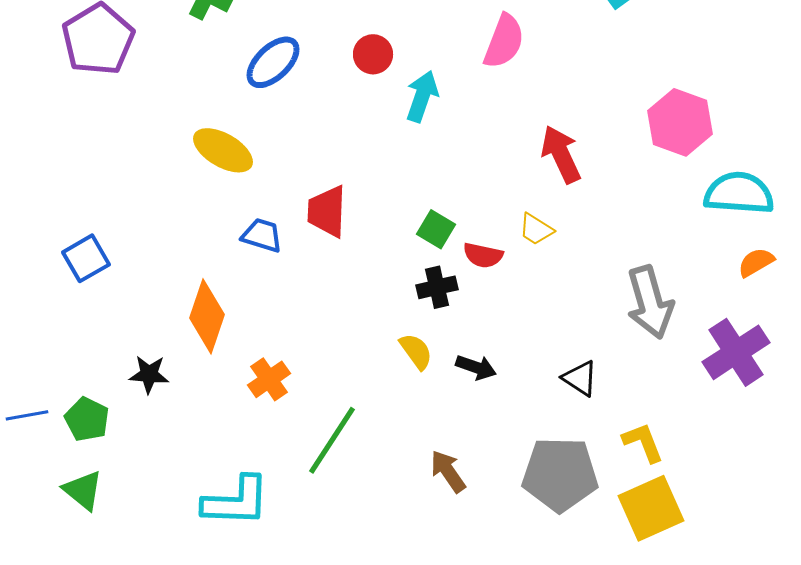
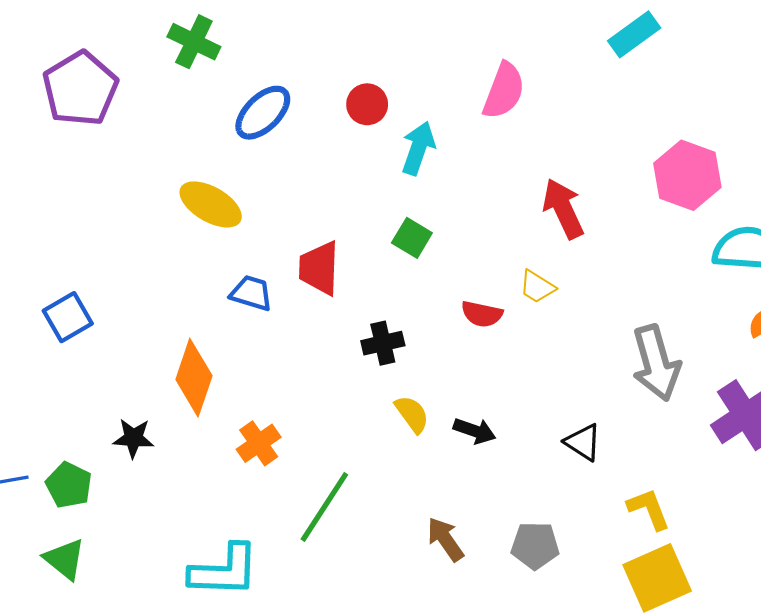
green square: (436, 229) -> (412, 238), moved
black cross: (437, 287) -> (383, 343), moved
gray pentagon: (560, 474) -> (535, 546), moved, size x0.6

